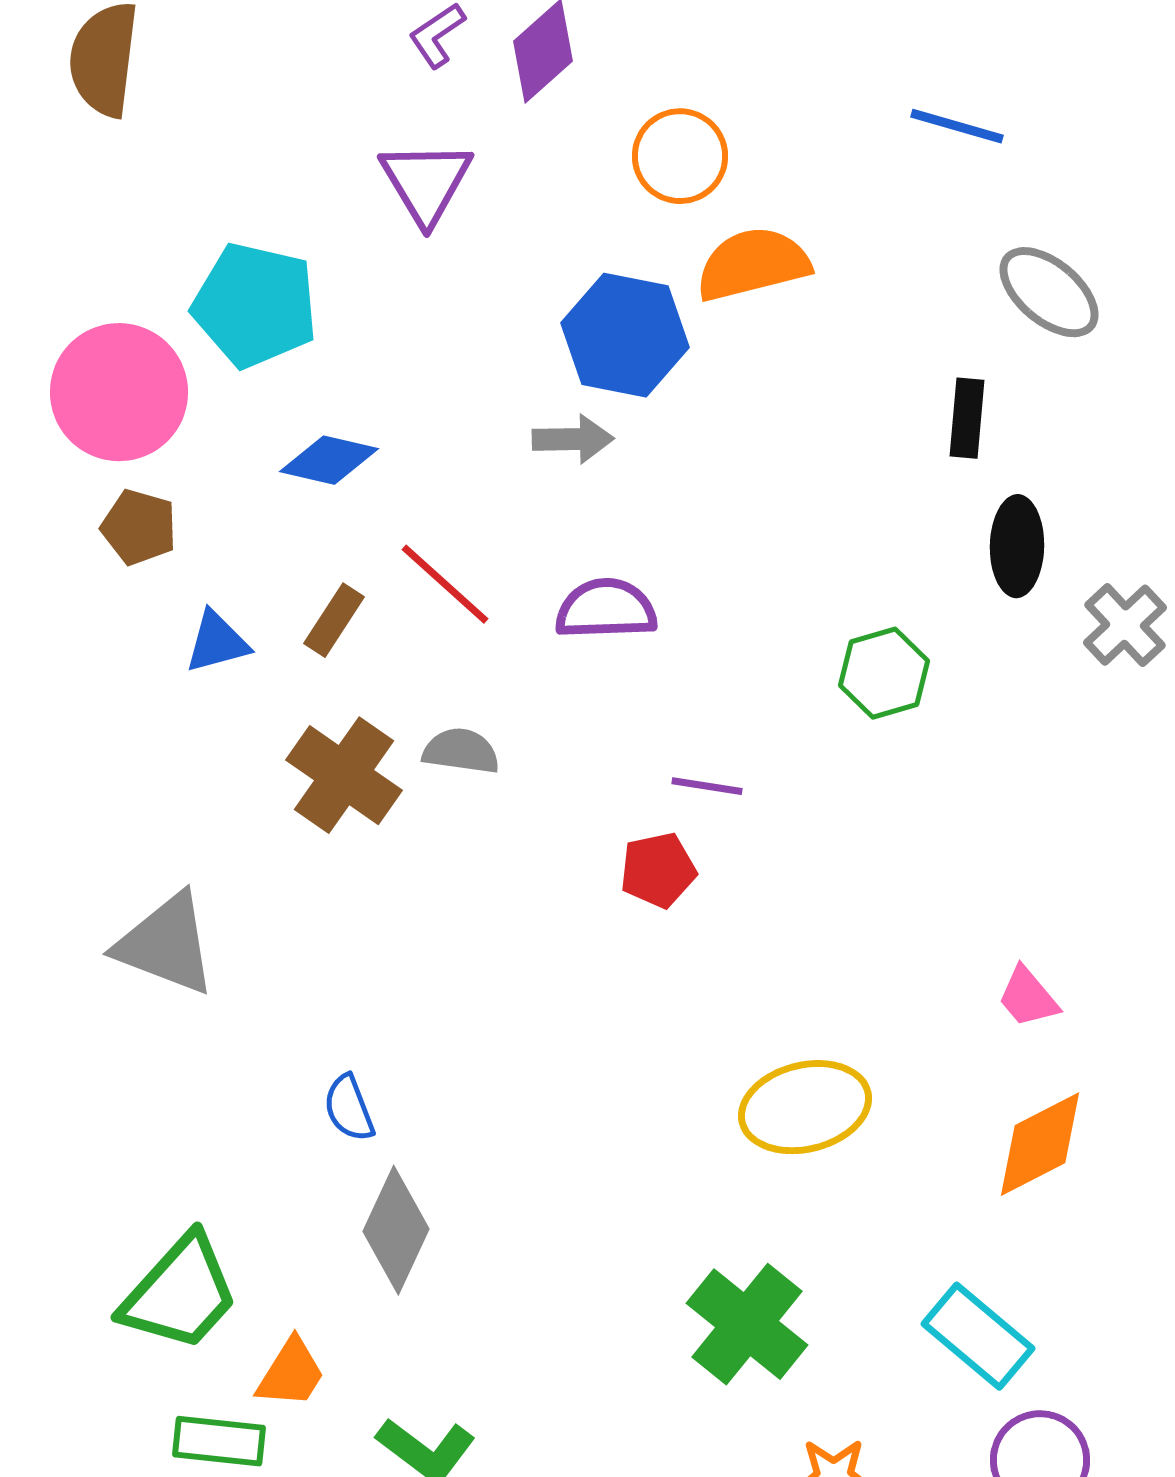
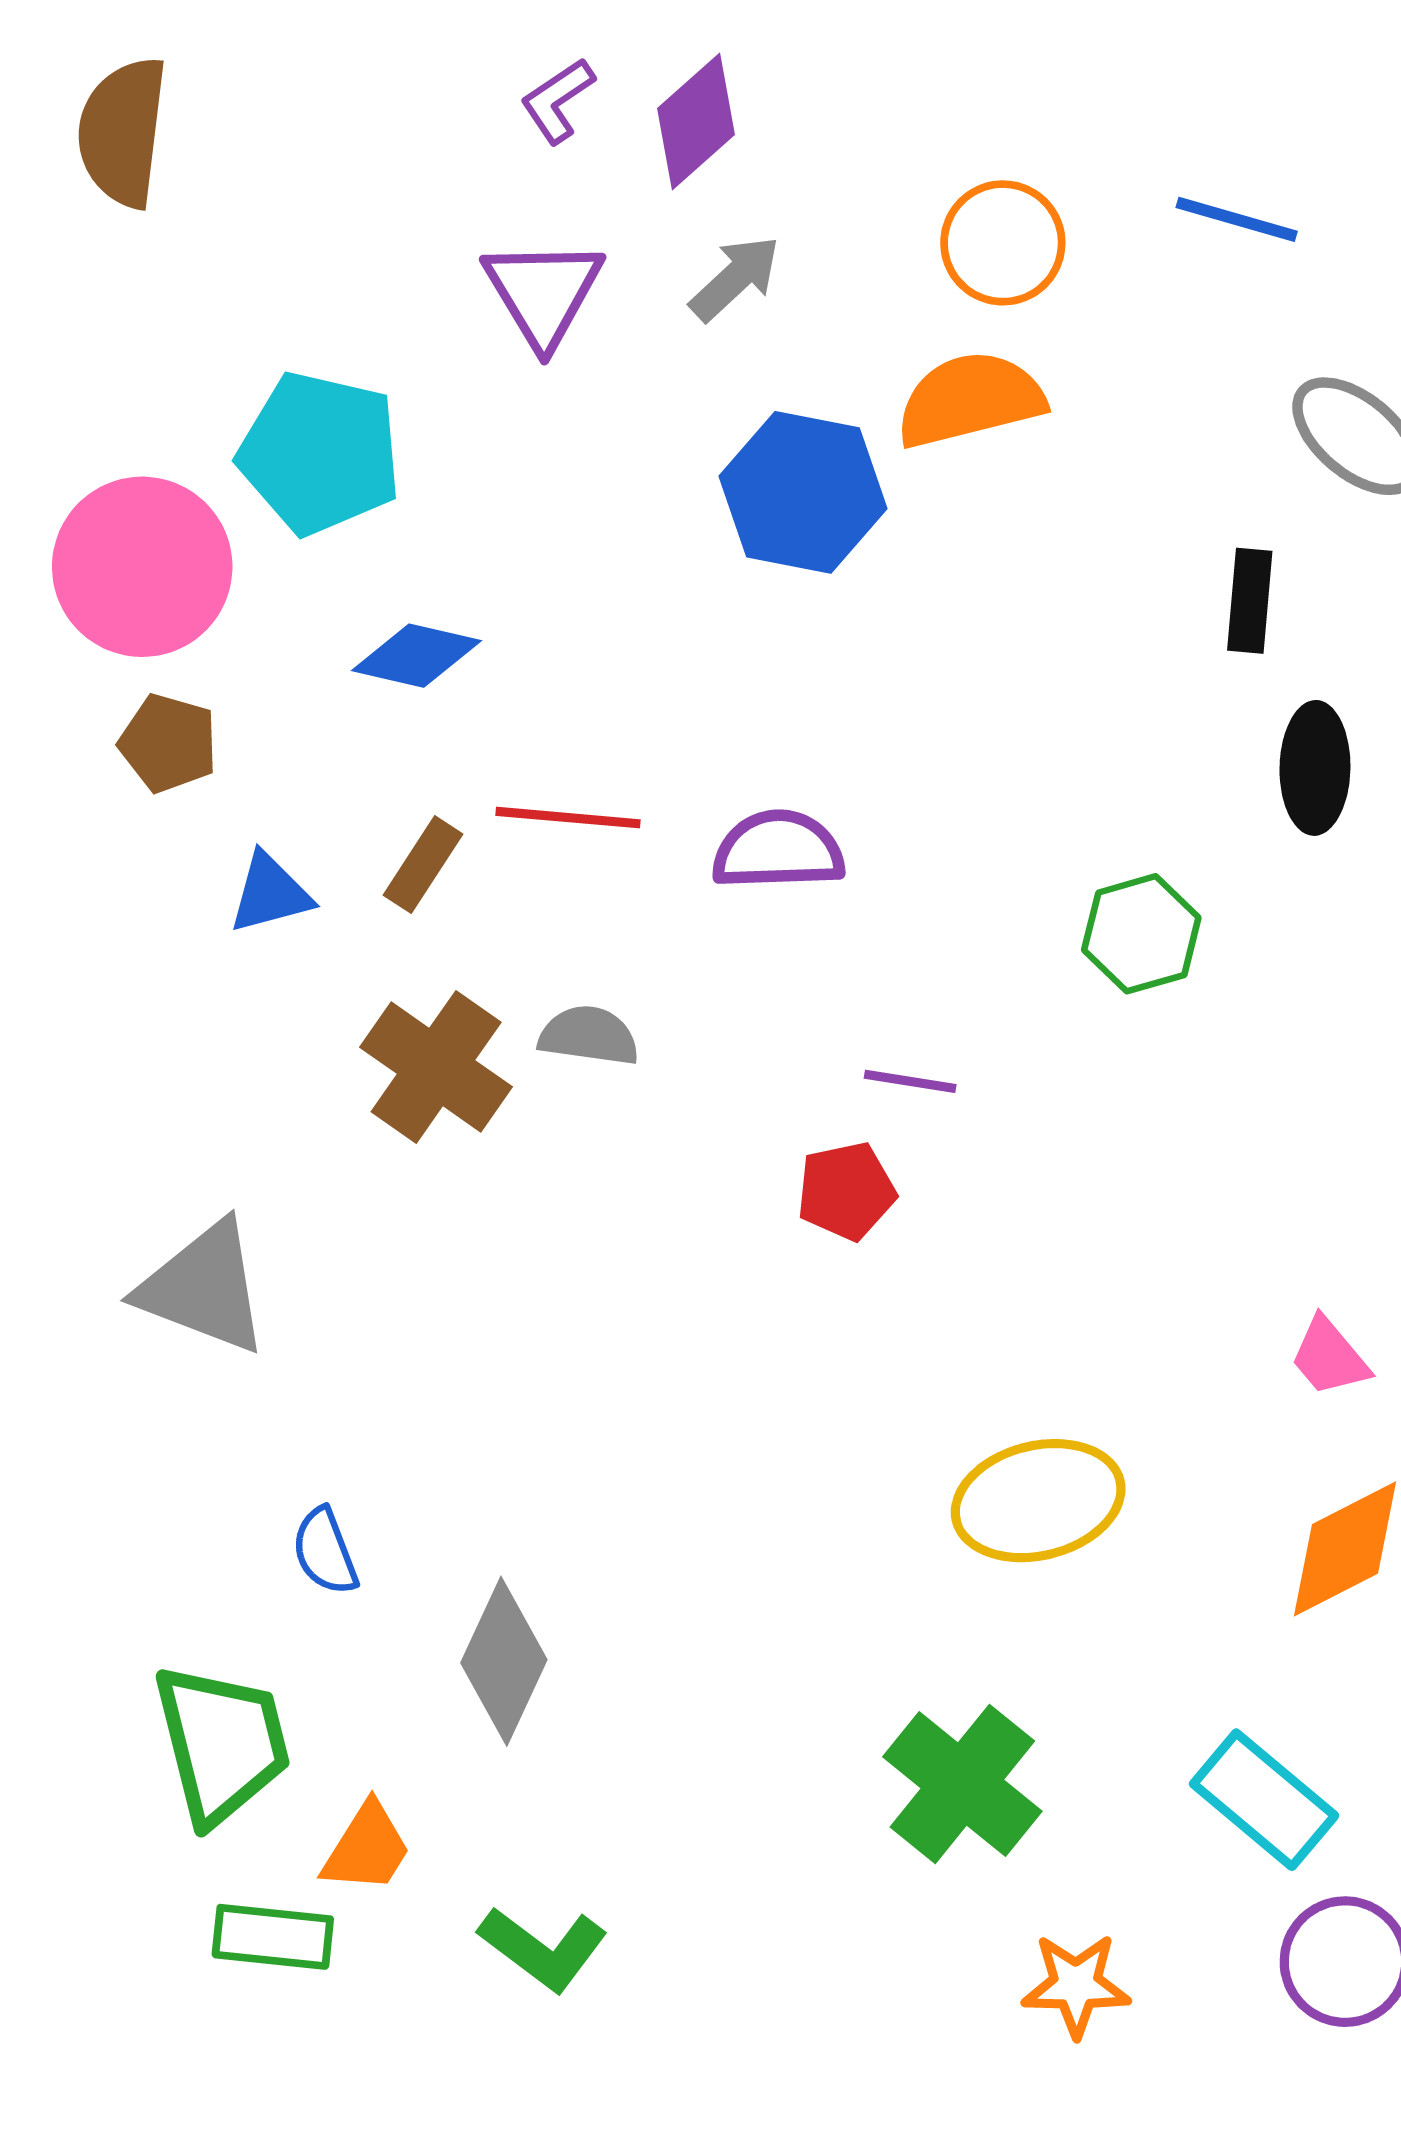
orange circle: (680, 156) -> (1003, 243), moved
gray arrow: (573, 439) -> (735, 278), moved, turned -42
red line: (445, 584) -> (568, 818), turned -37
blue semicircle: (349, 1108) -> (325, 1552), moved
green trapezoid: (180, 1293) -> (222, 1744), turned -56

